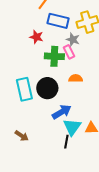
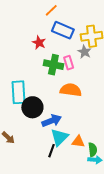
gray star: (73, 40) -> (84, 52), moved
orange semicircle: (76, 78) -> (71, 90), size x1.5
black circle: (47, 88) -> (32, 107), moved

